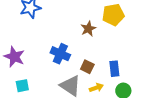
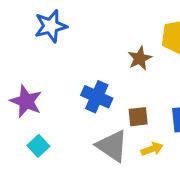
brown square: (87, 67) -> (138, 117), turned -32
cyan square: (22, 86) -> (38, 146), turned -32

